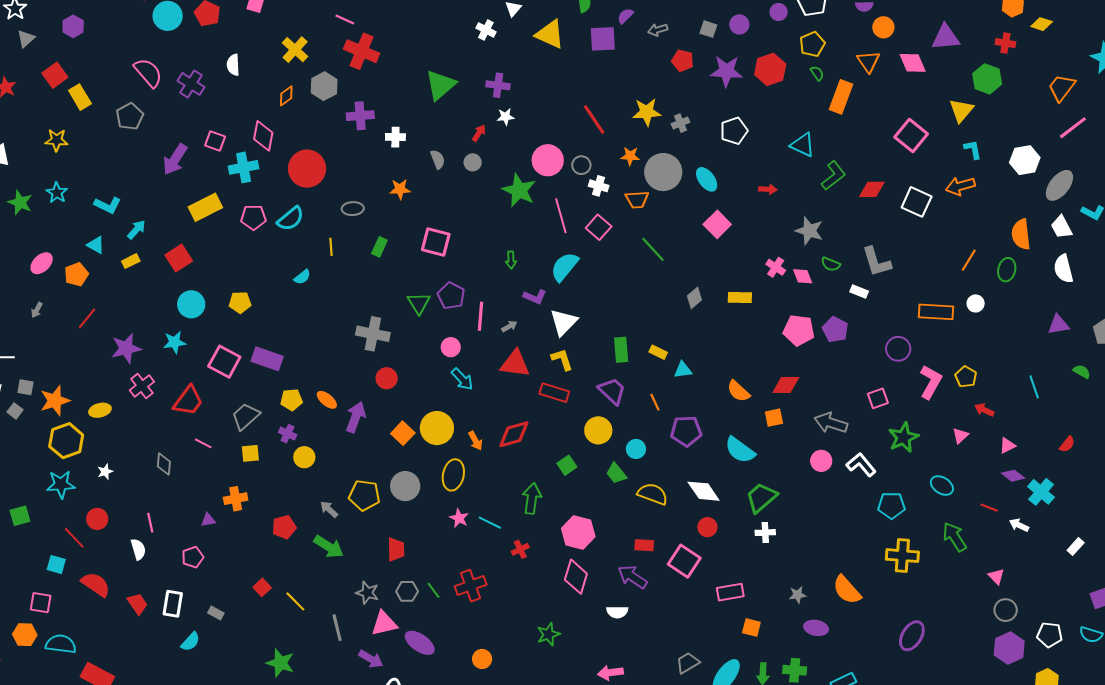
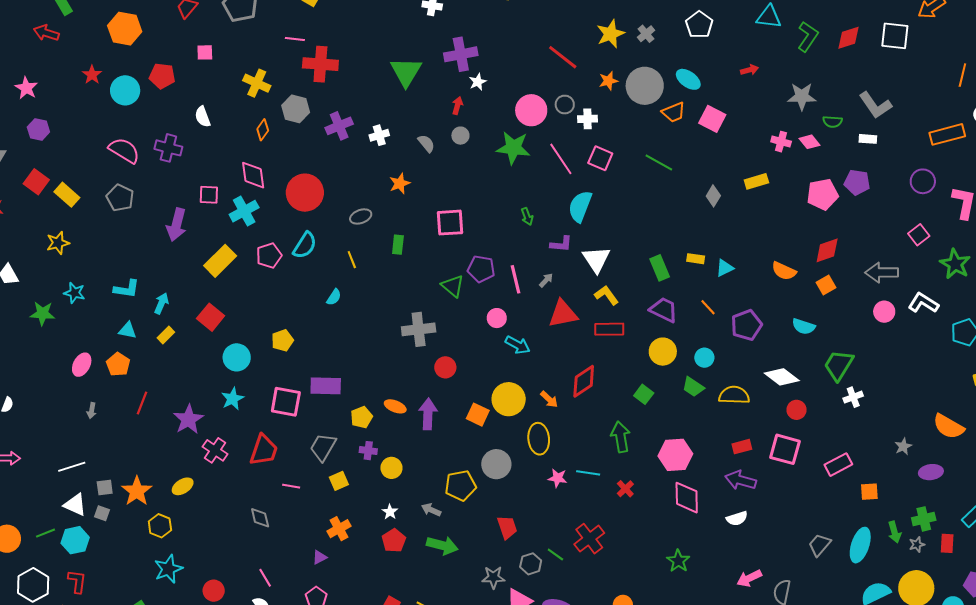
purple cross: (498, 85) -> (461, 54), size x1.4
orange trapezoid: (637, 200) -> (674, 112), moved
yellow hexagon: (66, 441) -> (160, 526), size x0.7
cyan semicircle: (740, 450) -> (804, 326), size x0.7
white star: (105, 472) -> (390, 512), moved

